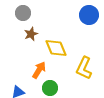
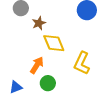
brown star: (31, 34) -> (39, 23), moved

